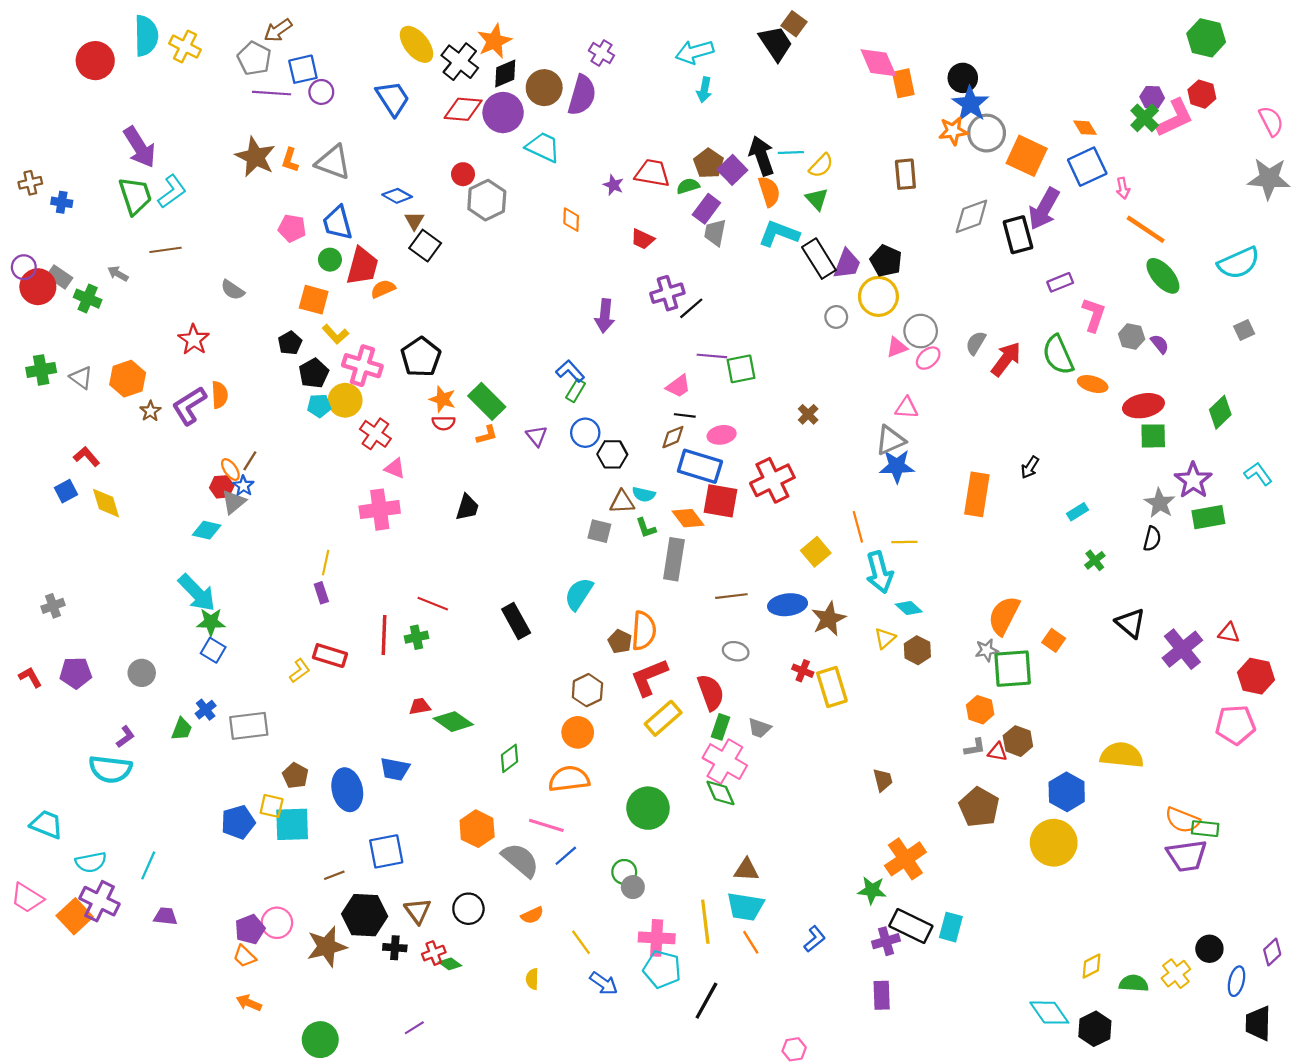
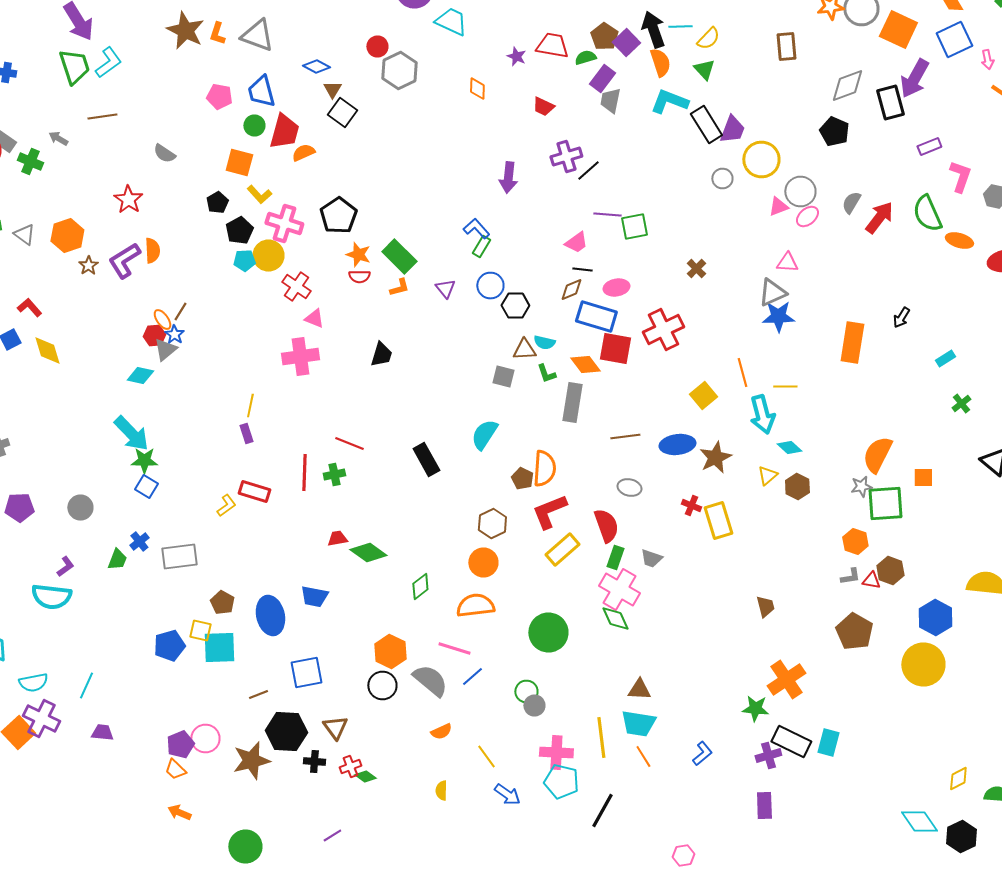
black pentagon: (886, 261) -> (834, 132), moved
orange square: (1054, 640) -> (923, 478), turned -35
black circle: (468, 909) -> (382, 686), moved

